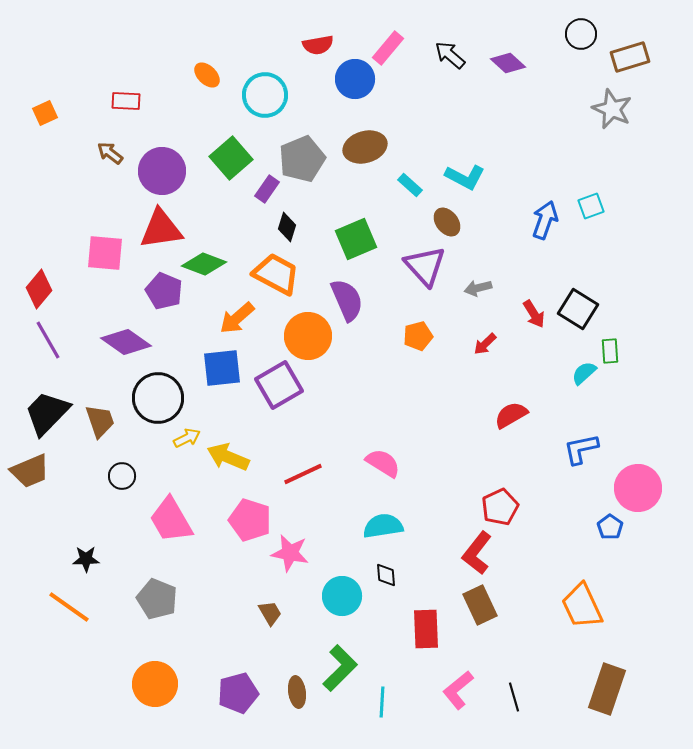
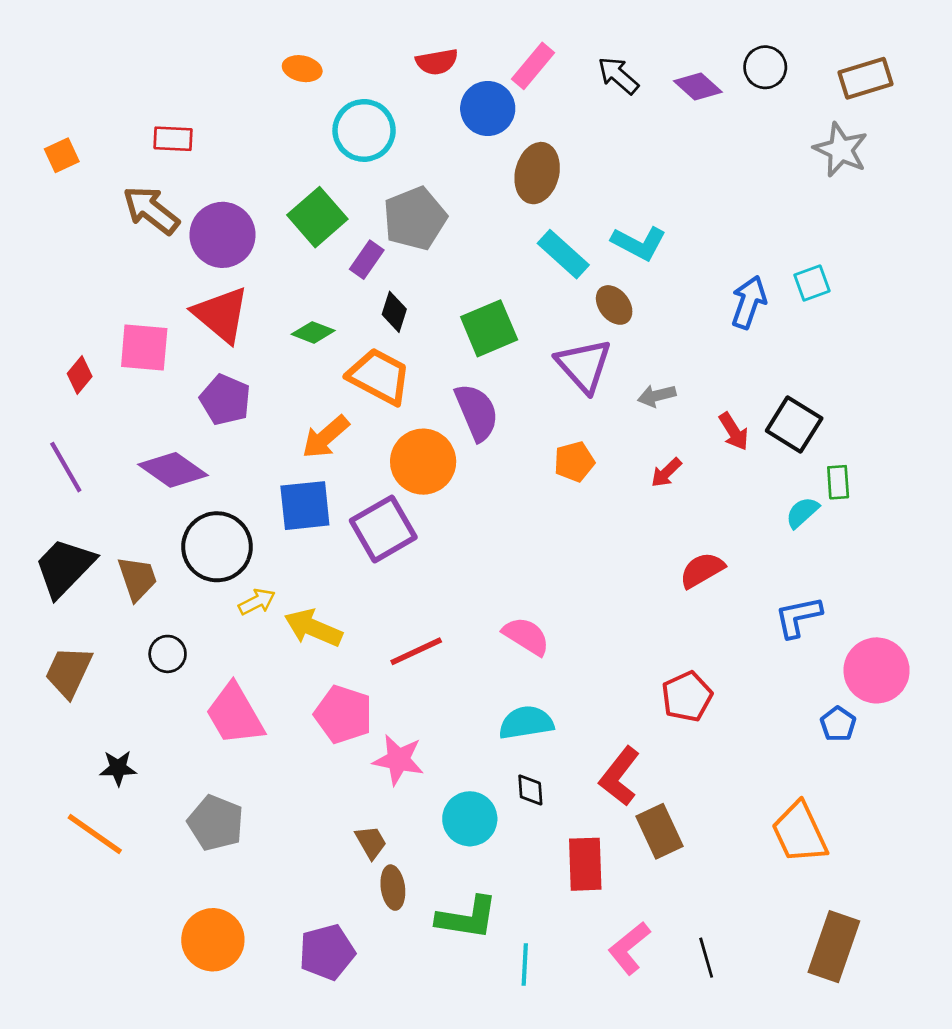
black circle: (581, 34) -> (765, 67), moved
orange ellipse: (207, 75) -> (302, 69), moved, turned -32
brown ellipse: (365, 147) -> (537, 173), moved, turned -60
brown arrow: (110, 153) -> (151, 210), size x1.6
cyan rectangle: (410, 185) -> (563, 254), size x1.5
red triangle: (161, 229) -> (221, 315), turned 48
green diamond: (204, 264) -> (313, 332), moved, size x0.7
red diamond: (39, 289) -> (80, 375), moved, size x0.7
brown trapezoid: (30, 471) -> (69, 672), moved, turned 138
red L-shape: (477, 553) -> (620, 776), moved
green L-shape: (340, 668) -> (467, 918), turned 54
brown ellipse: (297, 692) -> (393, 888), moved

